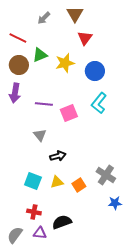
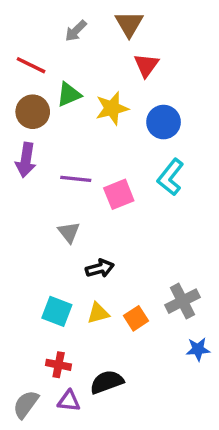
gray cross: (106, 175) -> (182, 301), turned 30

